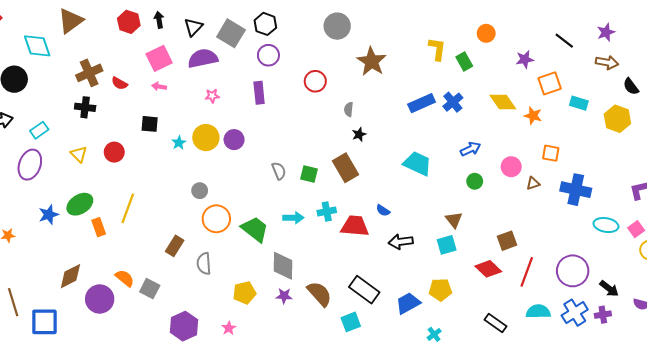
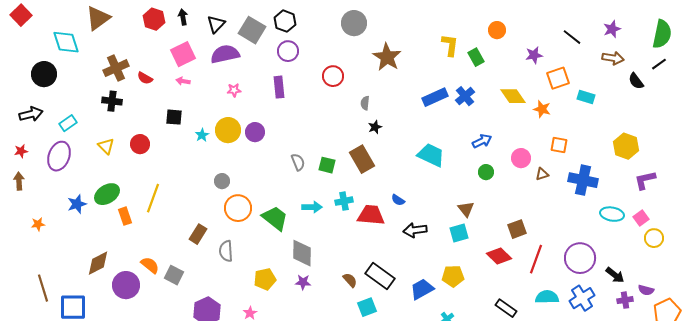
yellow hexagon: (617, 119) -> (626, 146), moved
brown semicircle: (319, 294) -> (350, 280), moved, size x0.6
purple cross: (603, 315) -> (625, 300), moved

